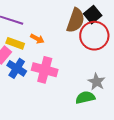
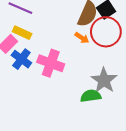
orange arrow: (37, 39) -> (82, 38), moved
gray star: (97, 82) -> (104, 80), size x1.4

